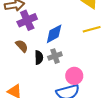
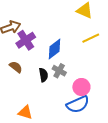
brown semicircle: (22, 46) -> (16, 67), moved
gray cross: (55, 56) -> (59, 71), turned -32

